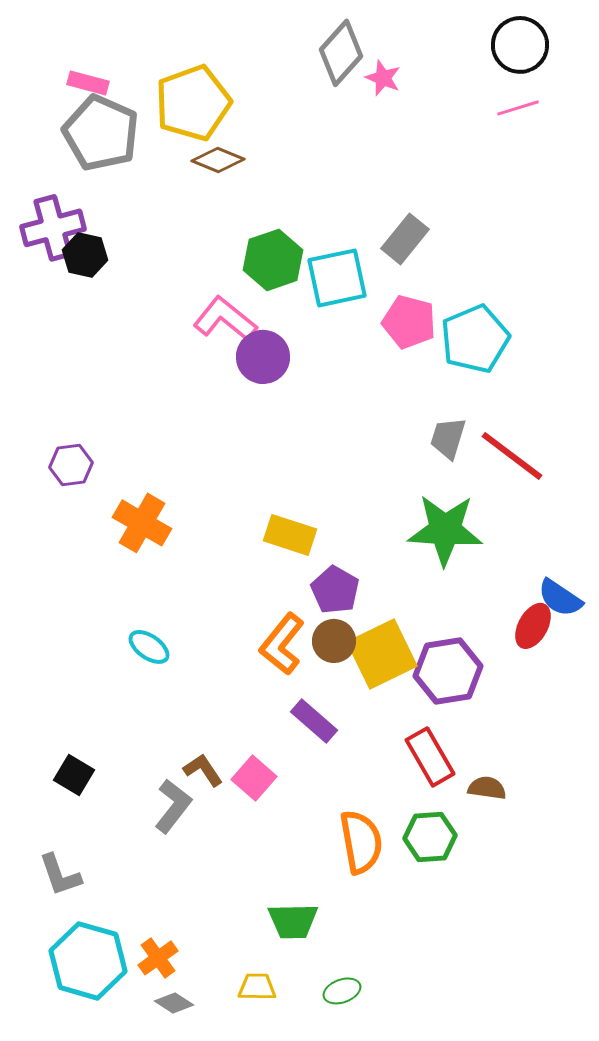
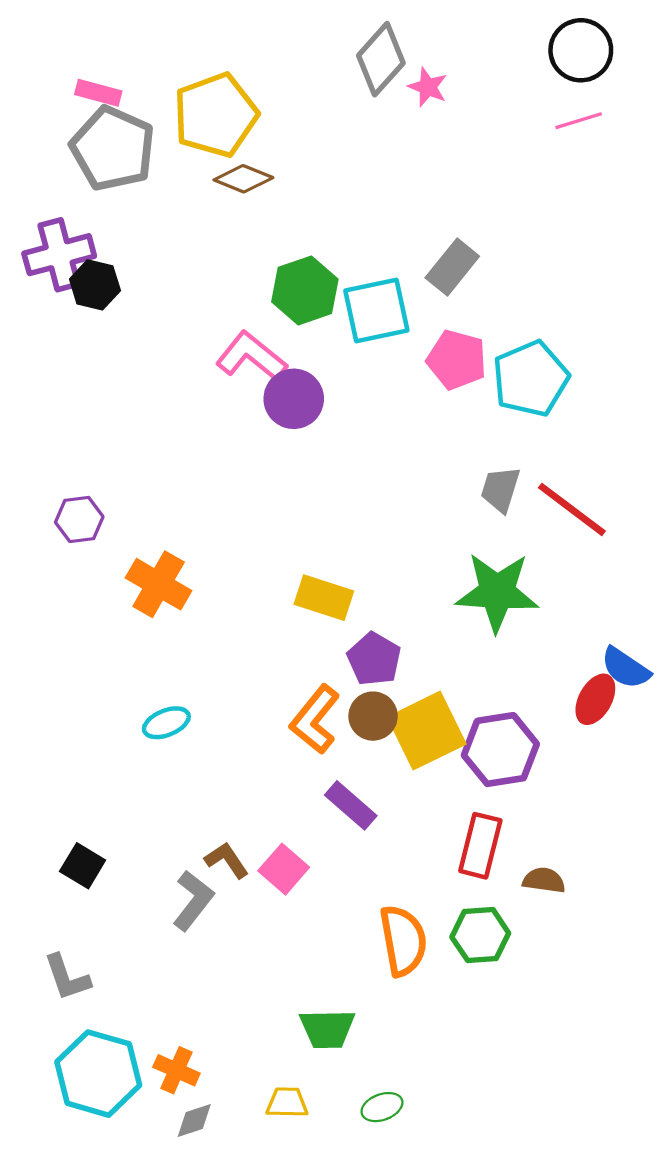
cyan ellipse: (149, 647) -> (166, 723), turned -57
red rectangle: (430, 757) -> (480, 846), turned 44
orange cross: (158, 958) -> (176, 1070), turned -30
gray diamond: (174, 1003) -> (194, 1120), turned -51

